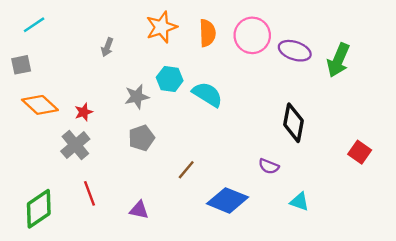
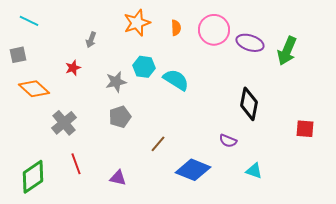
cyan line: (34, 25) -> (29, 21), turned 60
orange semicircle: (207, 33) -> (176, 28), size x0.7
red star: (84, 112) -> (73, 68), moved
red square: (360, 152) -> (305, 129), turned -30

